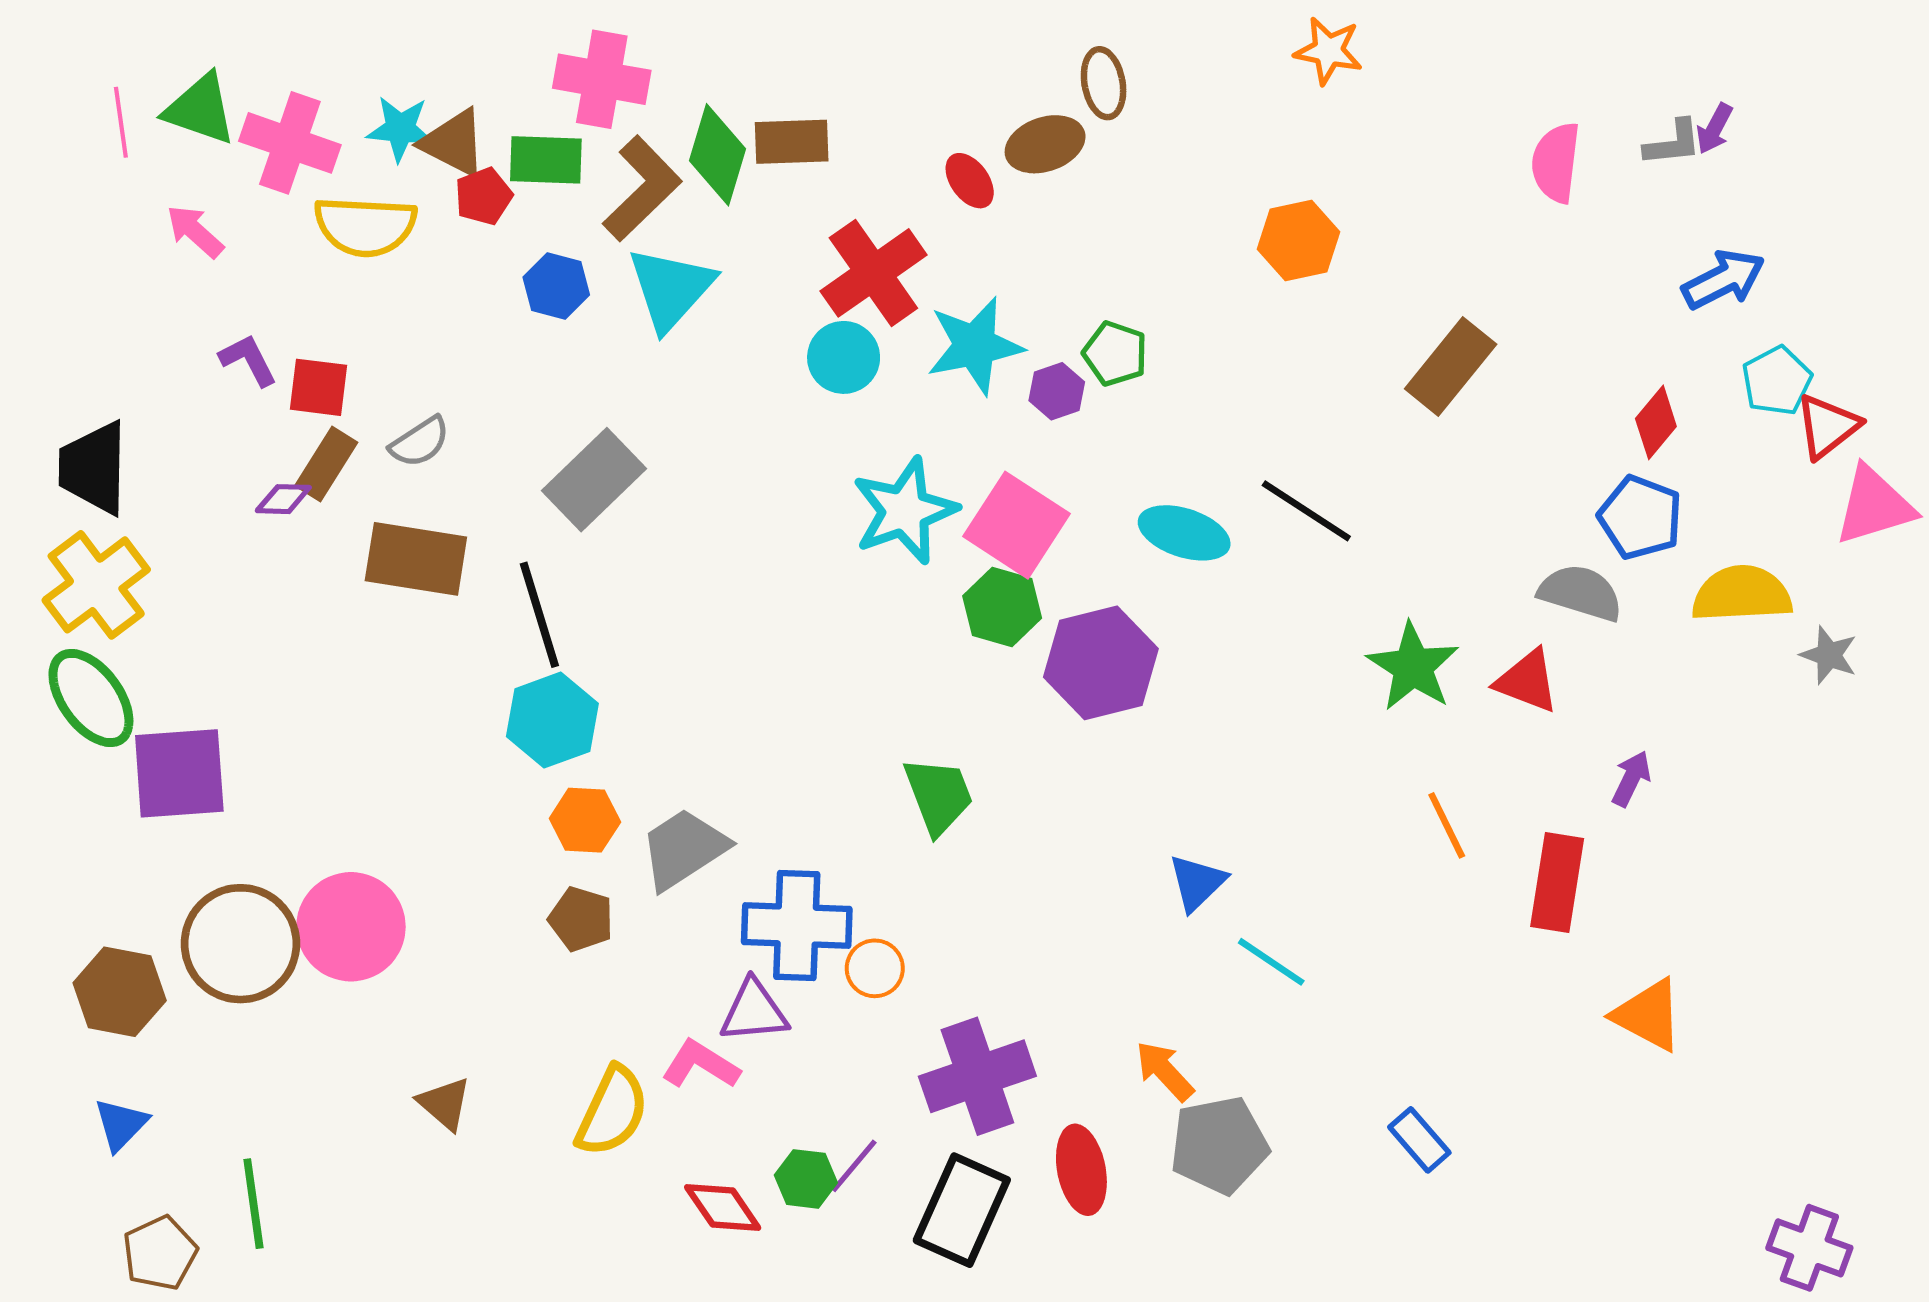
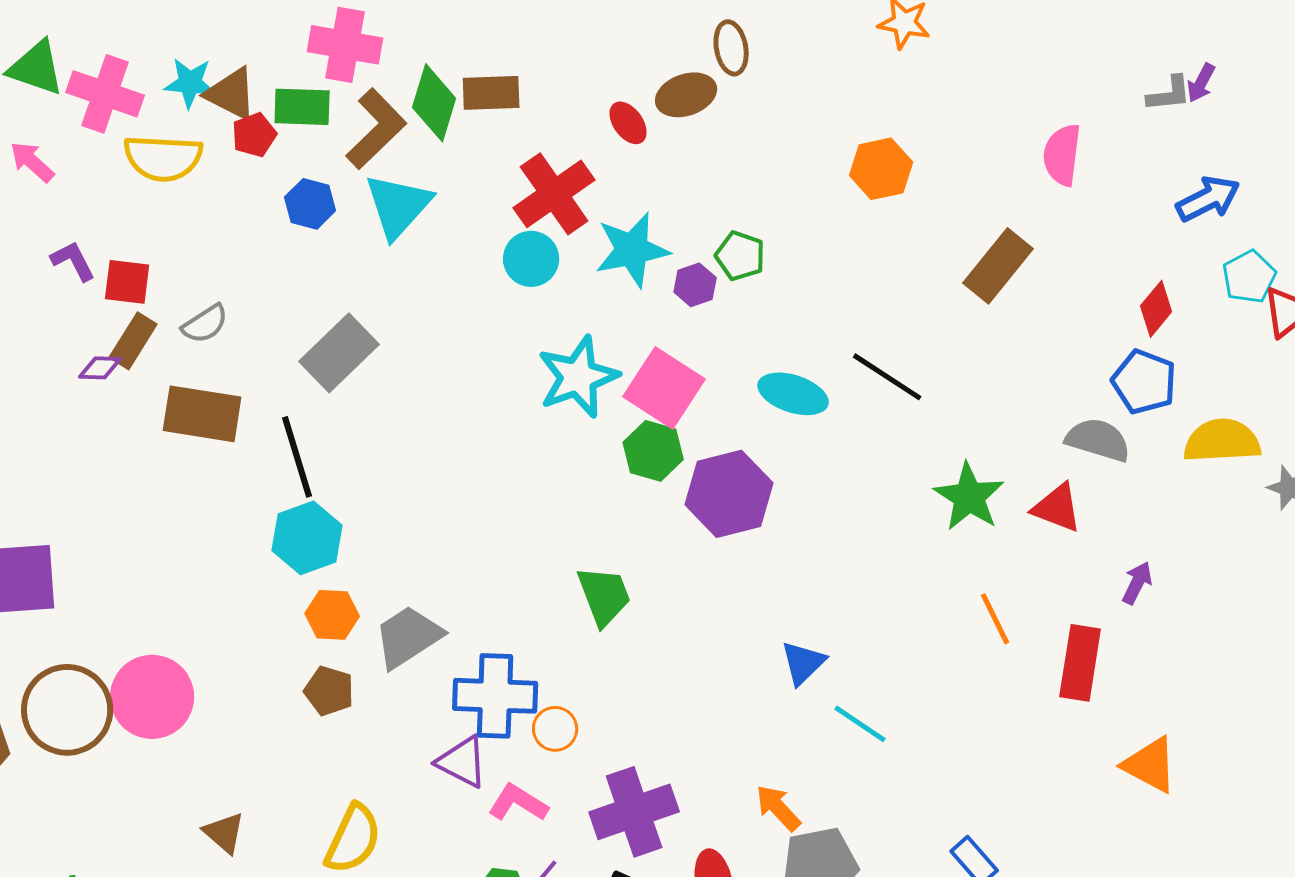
pink semicircle: (1556, 162) -> (1062, 155), moved
purple triangle: (754, 1011) -> (462, 762), turned 32
pink L-shape: (701, 1065) -> (518, 803), moved

